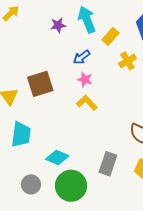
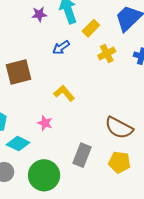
pink star: (85, 80) -> (45, 123), moved
cyan diamond: (57, 158) -> (18, 144), moved

